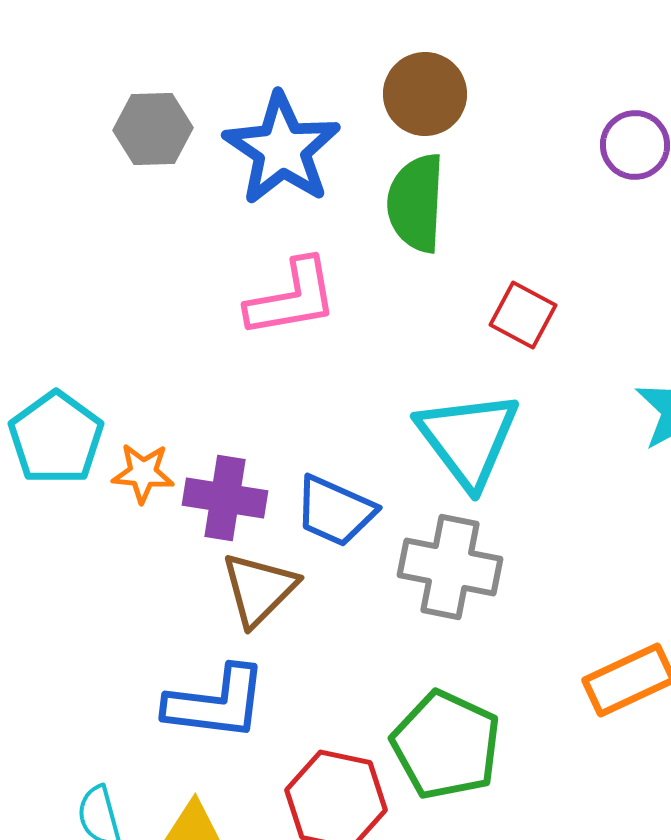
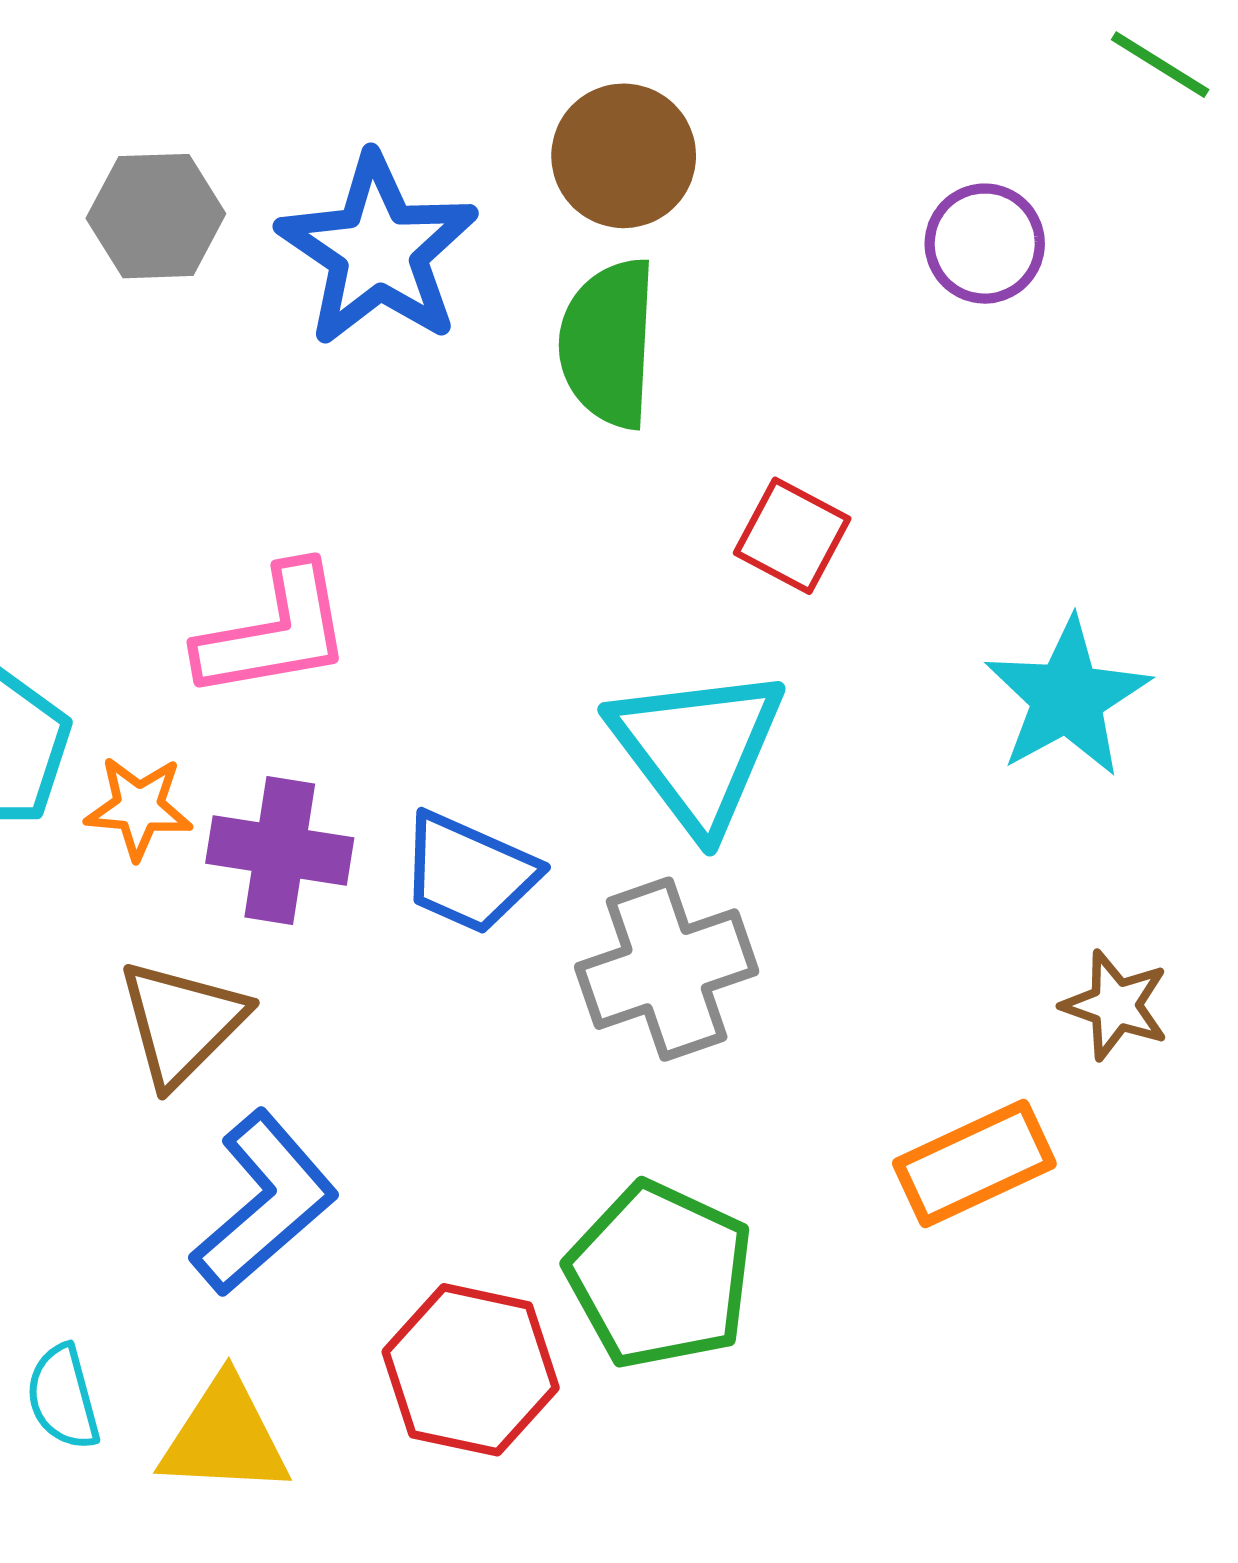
pink L-shape: (292, 298) -> (275, 632), moved
gray cross: (450, 567) -> (667, 969), turned -30
brown triangle: (259, 589) -> (182, 1022), moved
blue L-shape: (216, 703) -> (264, 1203), turned -48

